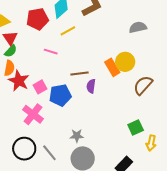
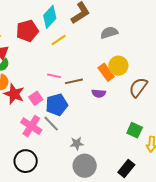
gray semicircle: (138, 27) -> (109, 33), moved
pink line: (51, 52) -> (54, 76), moved
purple semicircle: (91, 86) -> (99, 93), moved, turned -88
green square: (136, 128) -> (135, 130), turned -35
gray line: (49, 153) -> (51, 124), moved

